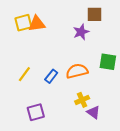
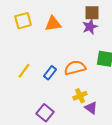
orange triangle: (37, 24) -> (53, 24), moved
purple star: (81, 32) -> (90, 27), moved
purple square: (36, 112) -> (45, 113), moved, turned -36

